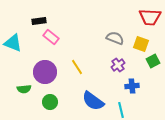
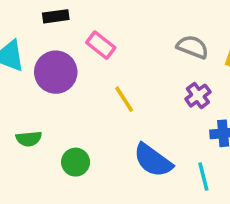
pink rectangle: (51, 37) -> (101, 45), moved
purple circle: (45, 72) -> (56, 72), moved

